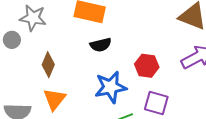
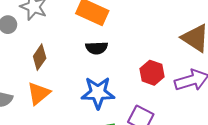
red hexagon: (147, 66) -> (152, 73), moved

